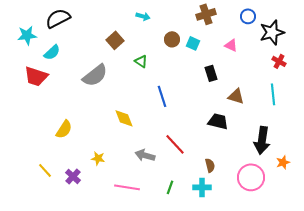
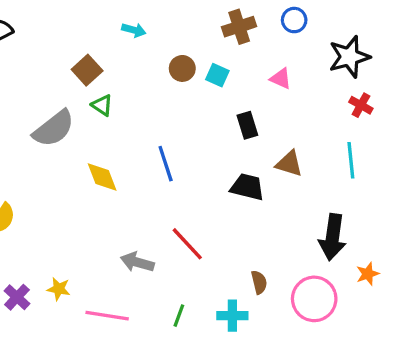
blue circle: (248, 16) -> (294, 20), moved
green triangle: (141, 61) -> (102, 105), moved
yellow diamond: (124, 118) -> (102, 177), moved
black trapezoid: (218, 121) -> (247, 187), moved
yellow star: (98, 158) -> (59, 289), moved
brown semicircle: (210, 165) -> (259, 282), moved

